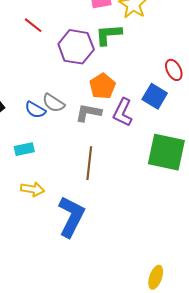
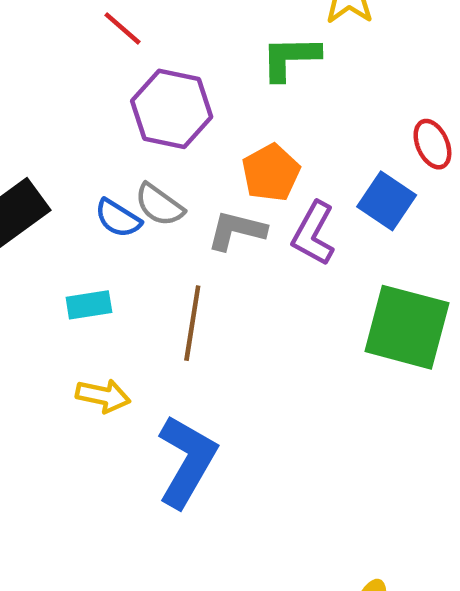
purple hexagon: (76, 47) -> (172, 109), moved
brown line: (89, 163) -> (192, 323), moved

